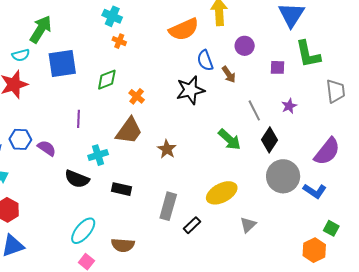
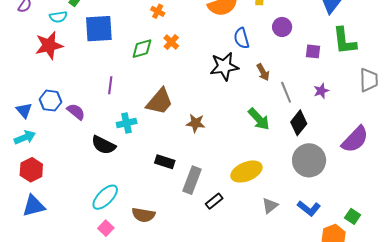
brown arrow: (229, 74) -> (263, 72), moved
orange cross: (137, 96) -> (171, 42), moved
brown star: (167, 149) -> (196, 123), turned -30
black rectangle: (121, 189) -> (165, 162), moved
blue L-shape: (315, 191) -> (309, 208), moved

